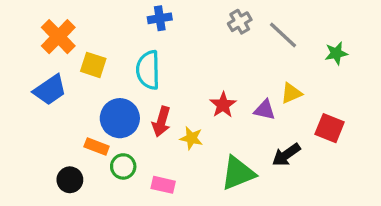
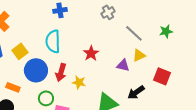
gray line: (283, 35) -> (134, 33), moved
yellow square: (93, 65) -> (20, 51), moved, turned 35
red star: (223, 105) -> (91, 53), moved
orange rectangle: (97, 146) -> (13, 87), moved
green circle: (123, 166) -> (46, 98), moved

